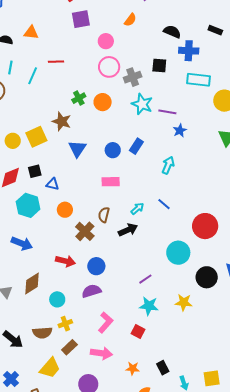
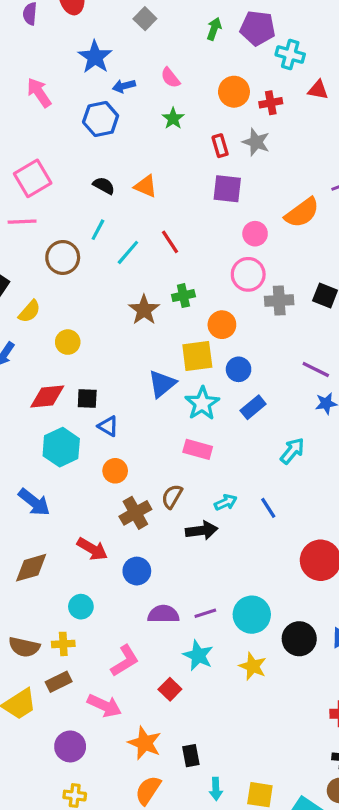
orange semicircle: (130, 20) -> (302, 213), size x1.6
red line: (56, 62) -> (170, 242), turned 42
green cross: (79, 98) -> (183, 296), moved
cyan star: (142, 104) -> (202, 403), moved
brown star: (62, 121) -> (144, 310), moved
yellow square: (36, 137) -> (197, 356), moved
blue circle: (113, 150) -> (239, 369), moved
cyan circle: (178, 253) -> (252, 615), moved
purple semicircle: (91, 291) -> (163, 614), moved
cyan circle: (57, 299) -> (81, 607), moved
orange star: (133, 368) -> (145, 743), size x1.5

